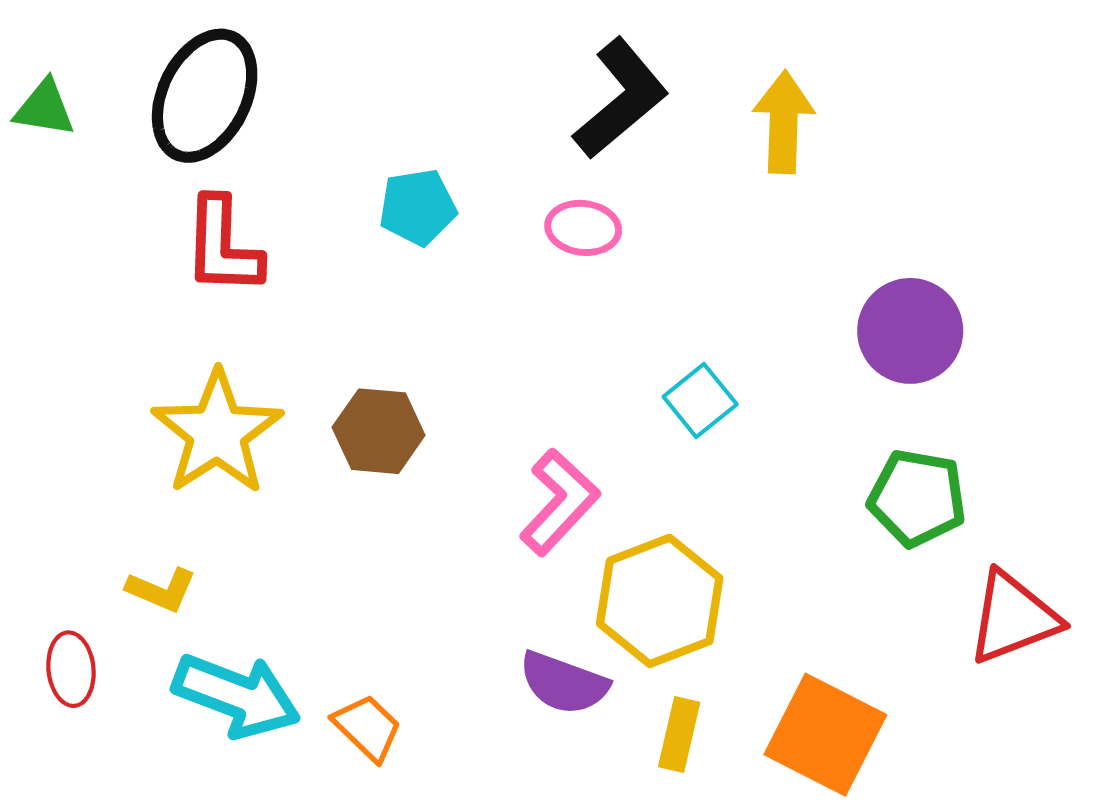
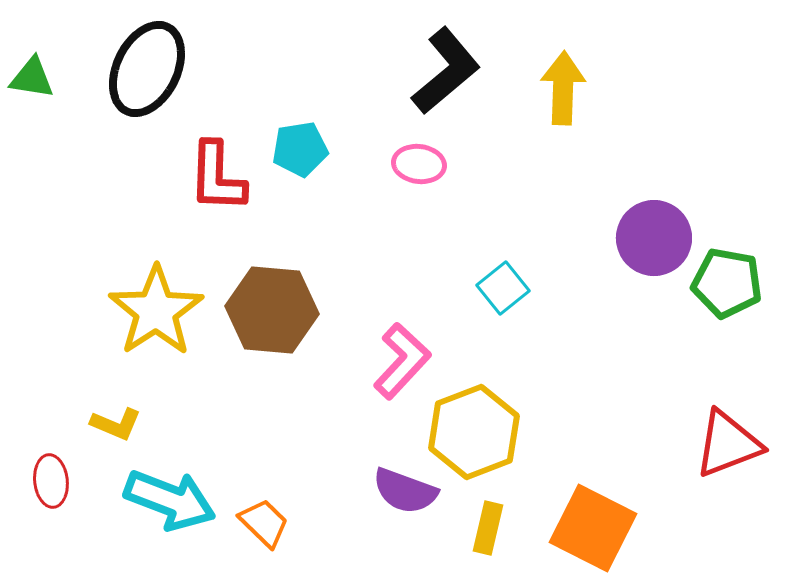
red L-shape: (223, 246) -> (217, 177), moved
brown hexagon: (379, 431) -> (272, 310), size x1.4
green pentagon: (917, 498) -> (727, 283), moved

